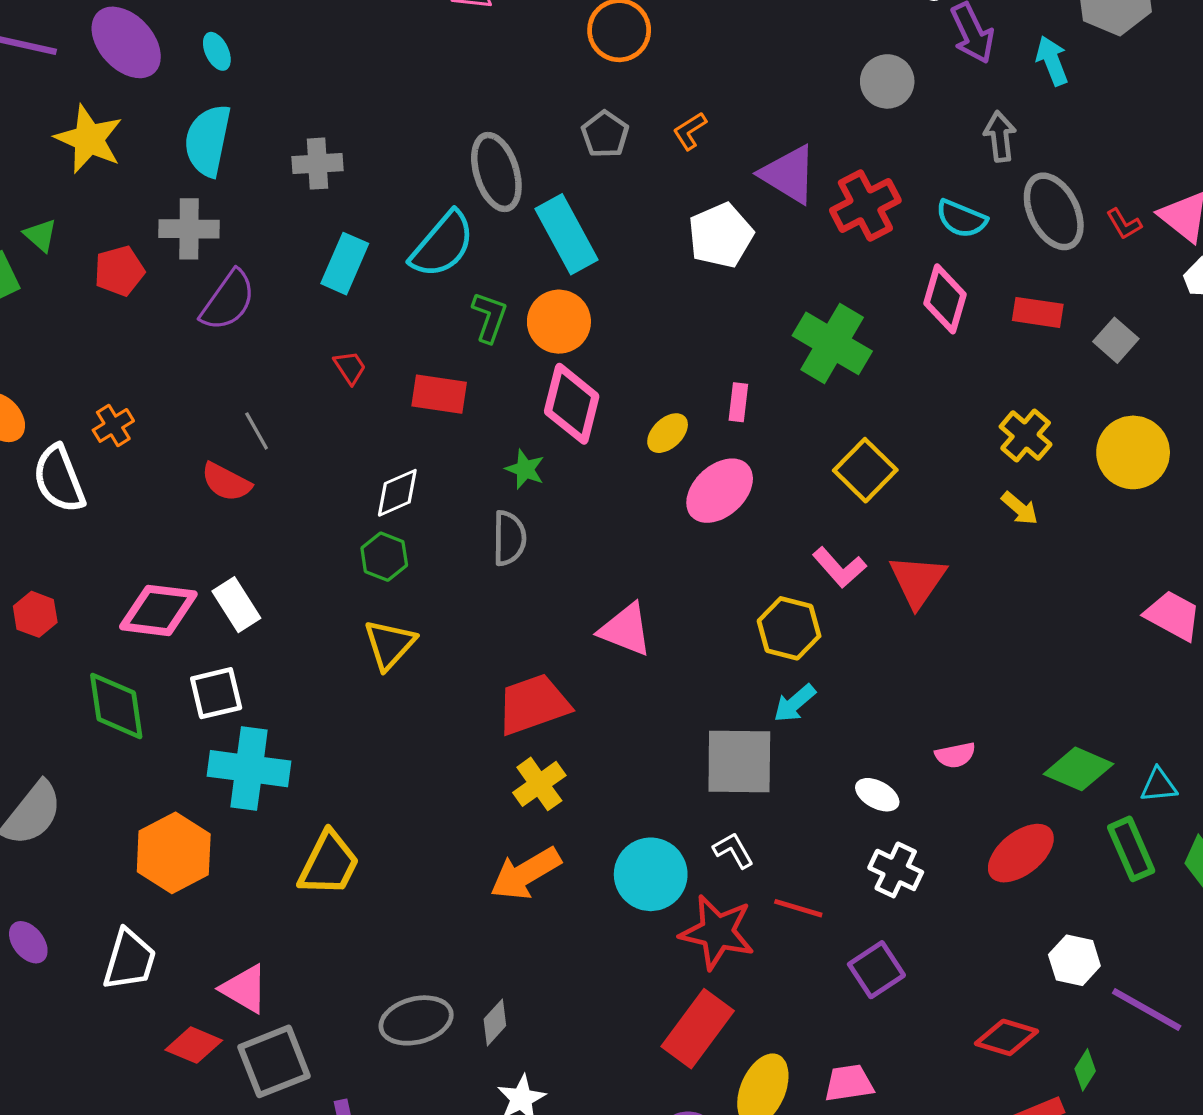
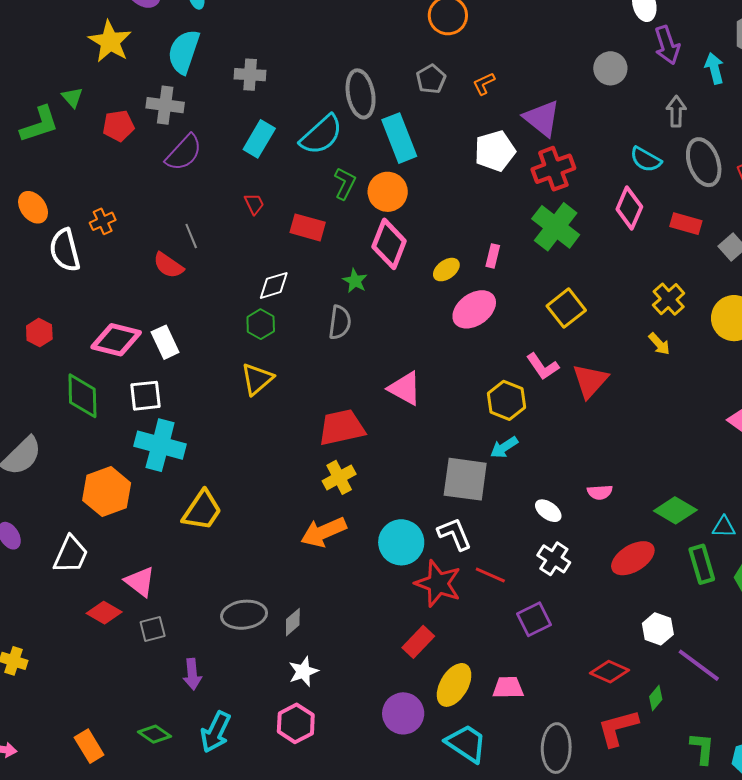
red cross: (865, 205) -> (553, 169), moved
white L-shape: (733, 850) -> (455, 534), size x1.4
red rectangle: (698, 1029) -> (418, 642), size x0.7
gray square: (274, 1061) -> (153, 629), size x0.6

